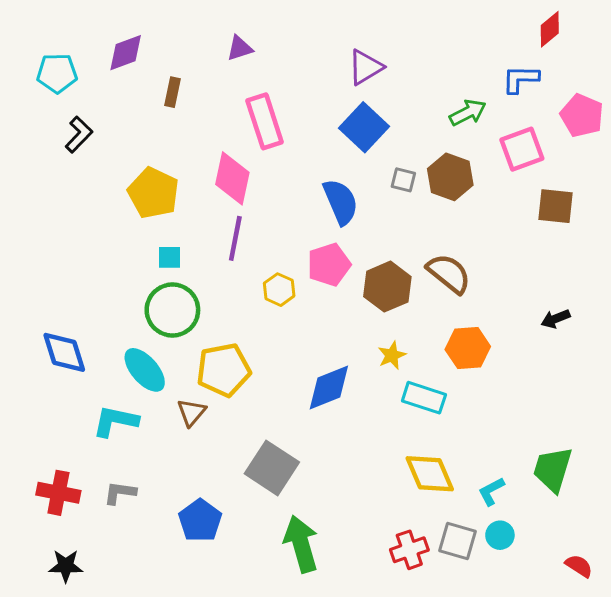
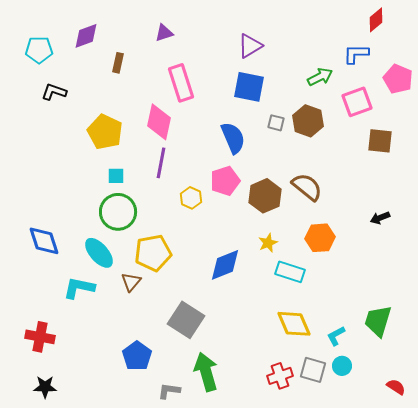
blue square: (364, 127) -> (249, 87), turned -32
black L-shape: (79, 135) -> (54, 92), turned -115
gray L-shape: (120, 493) -> (169, 391), moved

